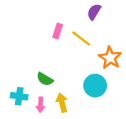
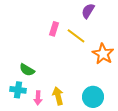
green semicircle: (45, 79) -> (27, 70), moved
cyan circle: (95, 86) -> (93, 97), moved

